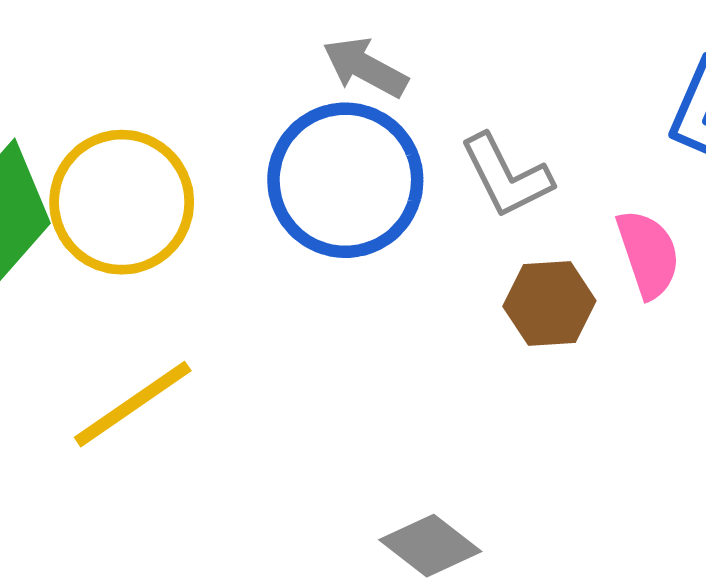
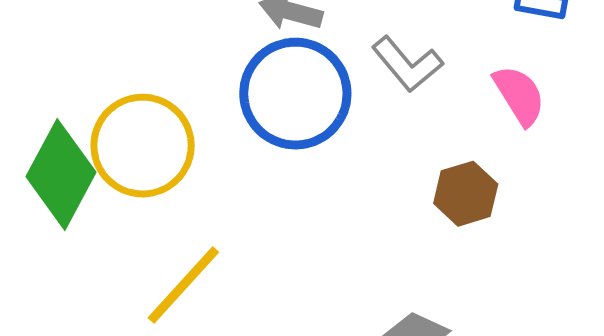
brown hexagon: (549, 303) -> (466, 194), moved

